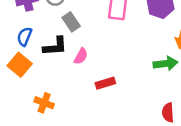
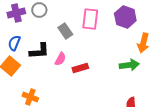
gray rectangle: (71, 22) -> (65, 31), moved
red rectangle: (105, 83) -> (80, 68), moved

